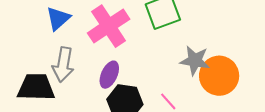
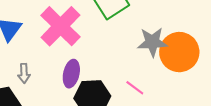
gray arrow: (63, 65) -> (24, 73), size x0.6

